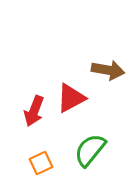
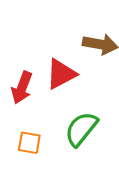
orange square: (41, 163) -> (29, 143), turned 35

